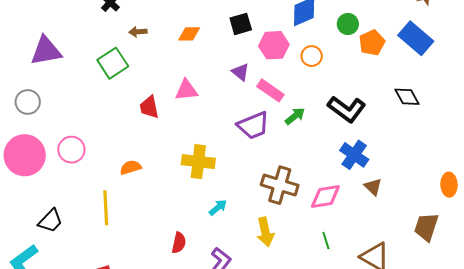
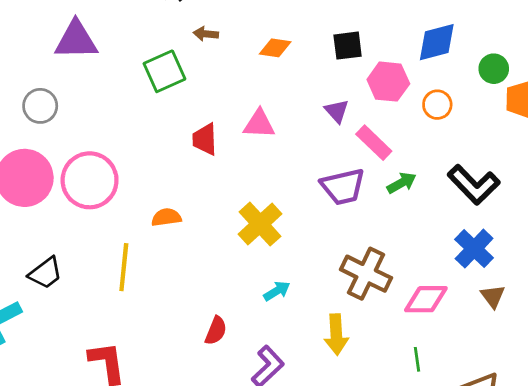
pink circle: (71, 150) -> (90, 180), size x1.5
yellow cross: (198, 162) -> (260, 224), turned 32

